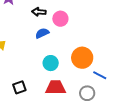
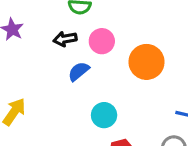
orange circle: (82, 58) -> (147, 62), moved

